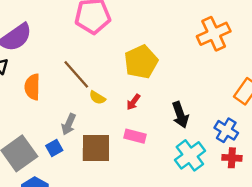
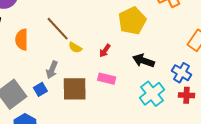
yellow pentagon: (141, 62) -> (132, 21), moved
black arrow: (180, 115) -> (144, 61), turned 130

